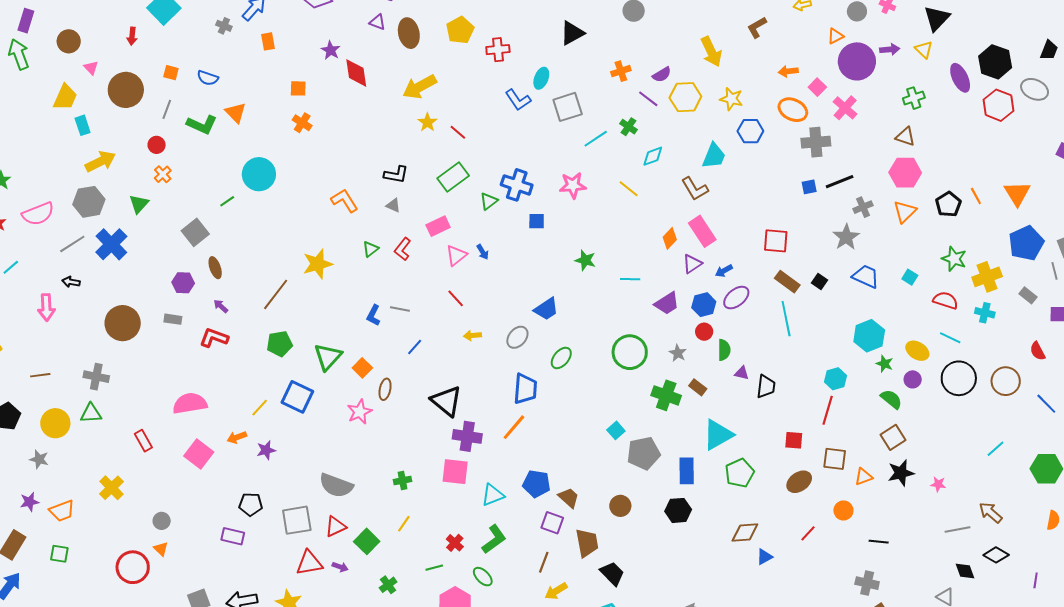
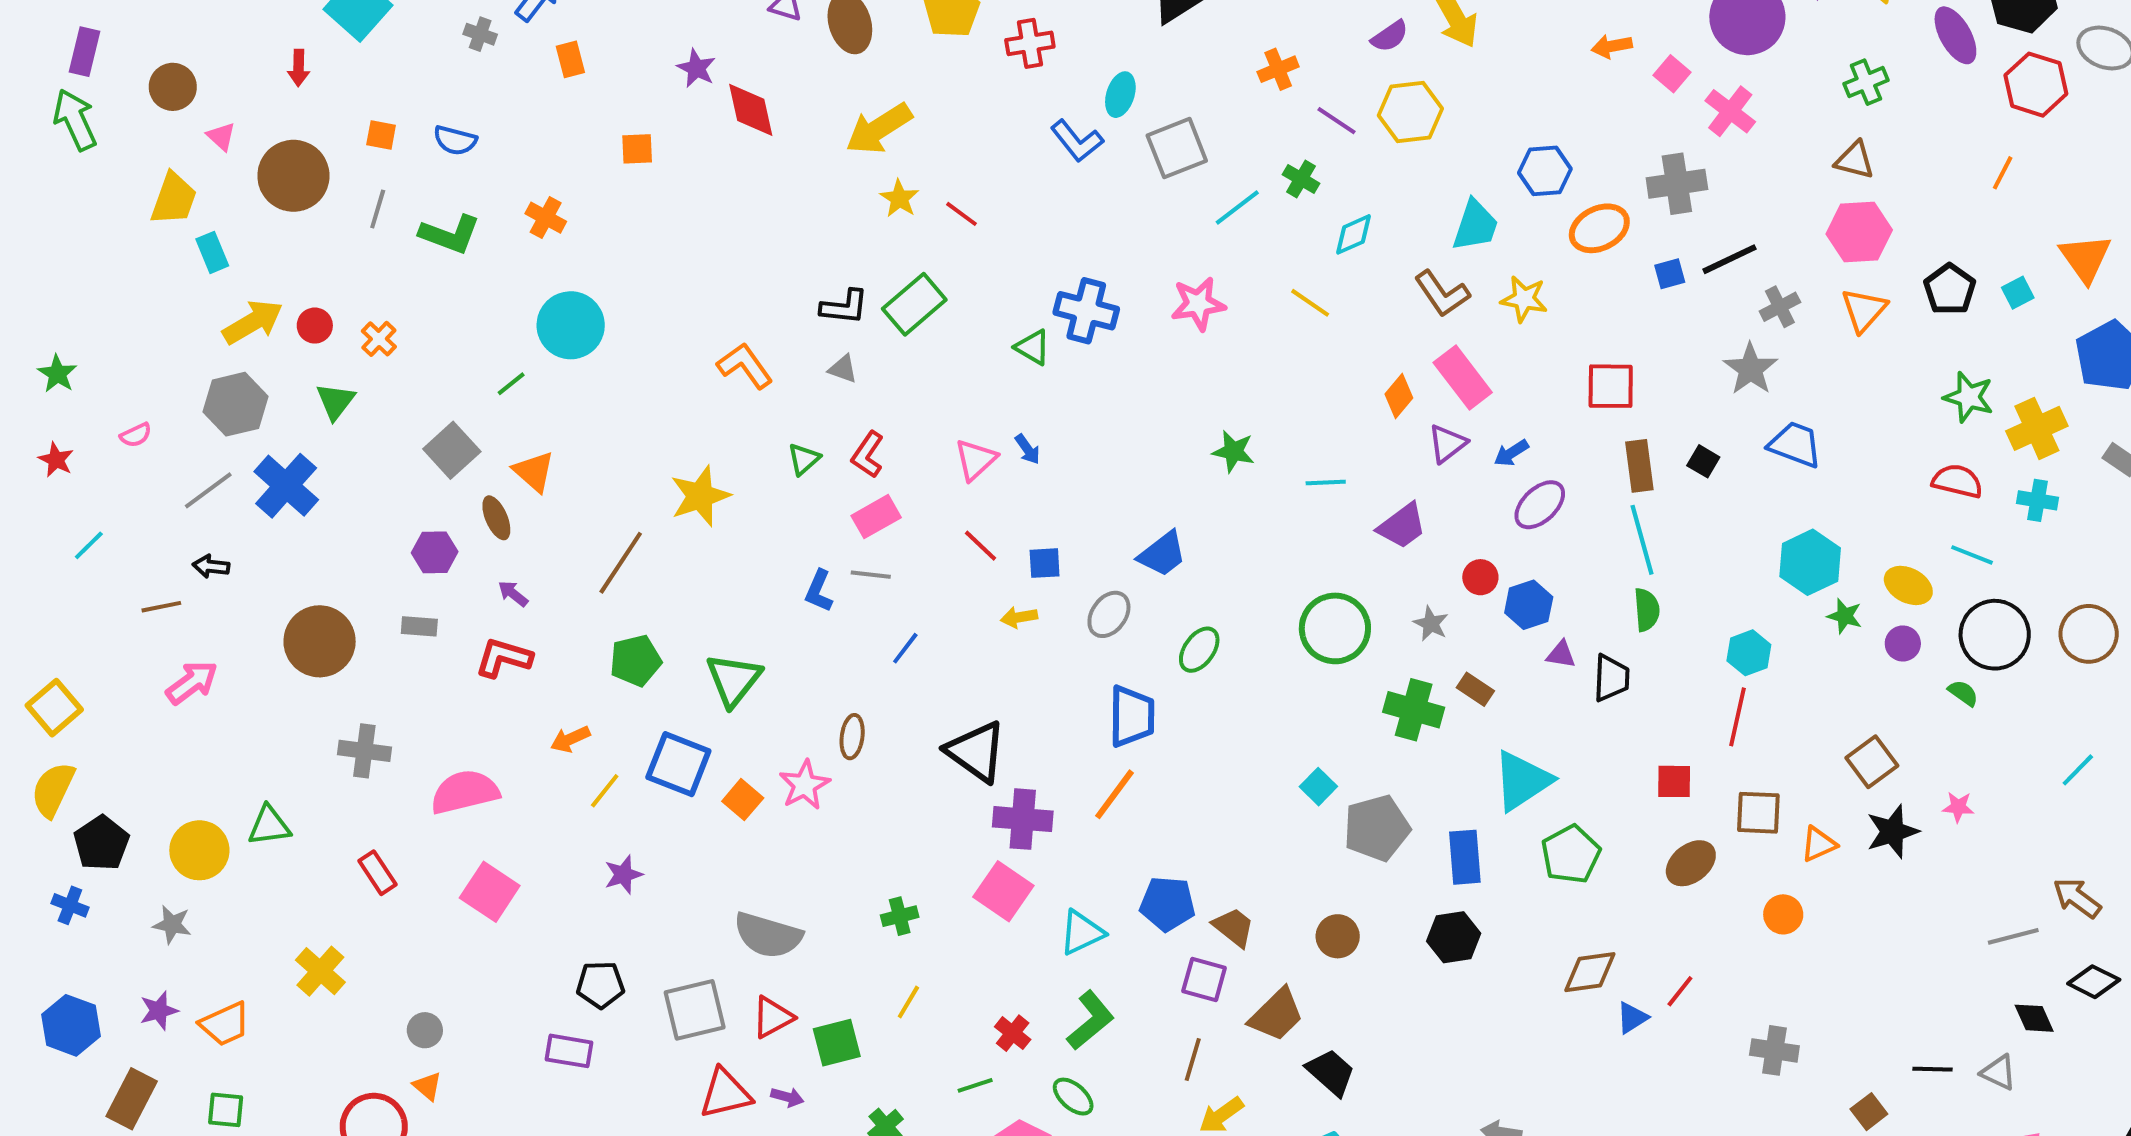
purple semicircle: (662, 75) -> (1390, 36), moved
yellow star: (731, 99) -> (1524, 299), moved
orange ellipse: (793, 110) -> (1599, 228), moved, turned -48
orange triangle: (236, 113) -> (534, 472), moved
orange cross: (302, 123) -> (546, 218), moved
red circle: (157, 145) -> (315, 326), moved
green rectangle: (453, 177) -> (914, 304), moved
orange line: (976, 196) -> (2003, 173), moved, turned 60
green triangle: (489, 201) -> (1033, 347), turned -48
pink semicircle: (38, 214) -> (136, 435), size x0.5
blue square: (537, 221) -> (1045, 563), moved
pink rectangle: (438, 226) -> (876, 517), moved
cyan square: (910, 277) -> (2018, 293), moved, turned 35
brown rectangle: (787, 282) -> (1639, 466), turned 50
blue hexagon: (704, 305) -> (1529, 605), moved
pink arrow: (46, 307) -> (192, 682), moved, turned -120
green semicircle: (724, 350) -> (1647, 610), moved
orange square: (362, 368) -> (743, 800), moved
brown line: (40, 375) -> (161, 607), moved
gray cross: (96, 377) -> (364, 751), moved
green semicircle: (891, 399) -> (1963, 693), moved, size x0.7
orange arrow: (237, 437) -> (570, 739), moved
pink square: (455, 472) -> (1003, 891), turned 32
pink star: (938, 484) -> (1958, 807), moved
red line: (808, 533) -> (1680, 991), moved
green square: (367, 541) -> (837, 1043), turned 35
black line: (879, 542) -> (1933, 1069), moved
brown trapezoid: (587, 543) -> (1276, 1015), turned 60
gray cross: (867, 583) -> (1774, 1050), moved

